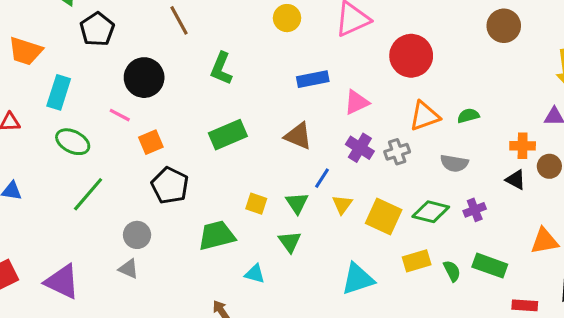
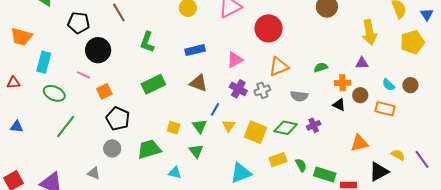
black pentagon: (97, 29) -> (79, 23), moved, turned -30
blue rectangle: (313, 79) -> (195, 50), moved
green semicircle: (468, 116) -> (321, 67), moved
gray circle: (137, 235) -> (112, 148), moved
green rectangle: (490, 266) -> (325, 175), moved

